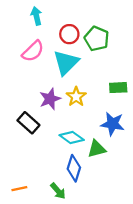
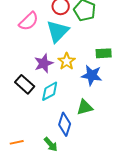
blue star: (113, 124) -> (92, 75), moved
cyan diamond: (72, 138) -> (50, 91), moved, turned -65

